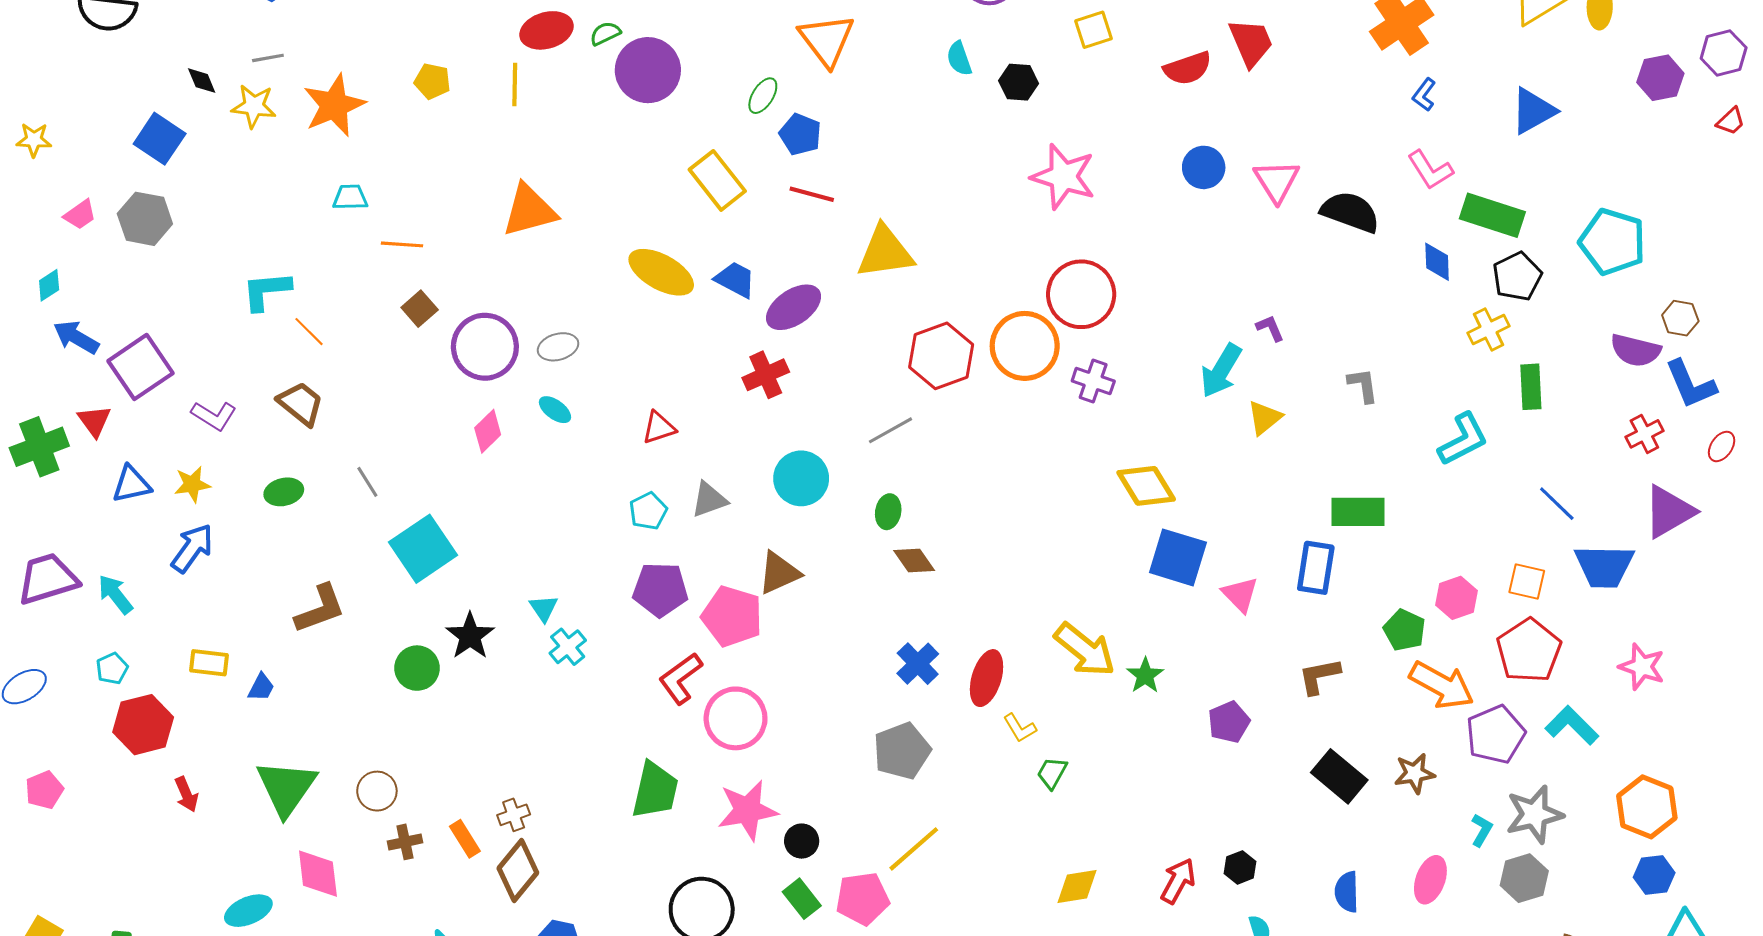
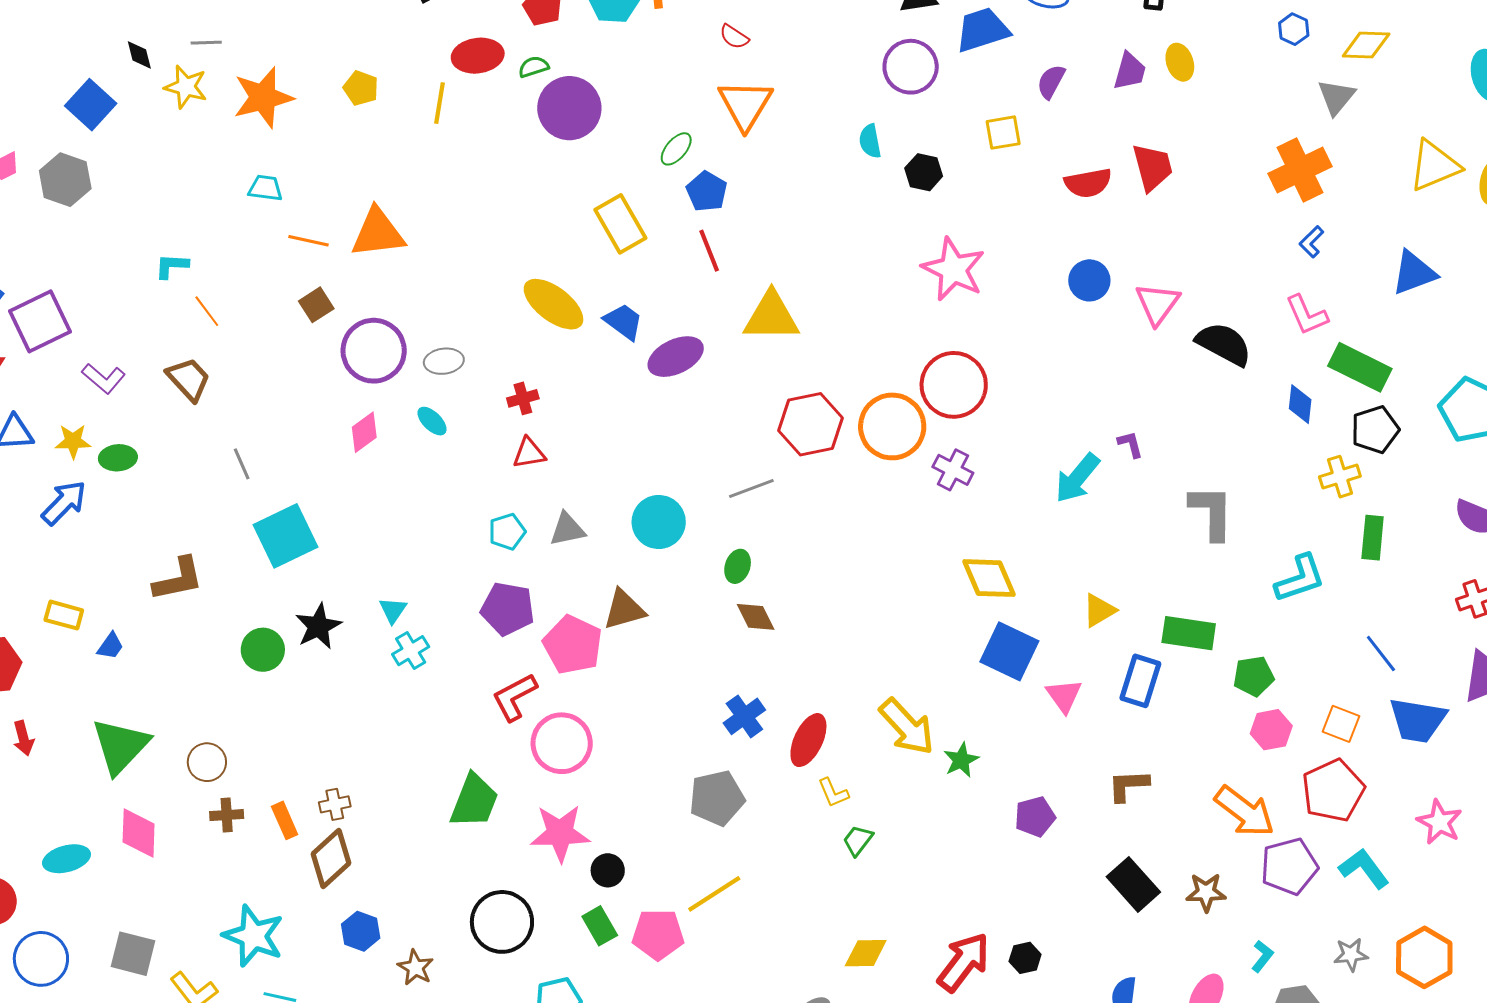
red line: (812, 194) -> (709, 251), turned 45
orange triangle: (529, 210) -> (378, 233), moved
cyan L-shape: (266, 291) -> (172, 266), size x0.7
red cross: (766, 375) -> (523, 398), moved, size x0.7
gray L-shape: (1363, 385) -> (1212, 512), size x1.6
yellow triangle: (1265, 418) -> (1099, 610), moved
green ellipse: (284, 492) -> (118, 458), moved
green pentagon: (1404, 630) -> (1254, 676), moved, turned 30
gray star: (1534, 814) -> (1351, 955), moved, size x0.6
red arrow: (1178, 881) -> (964, 962), size x1.4

